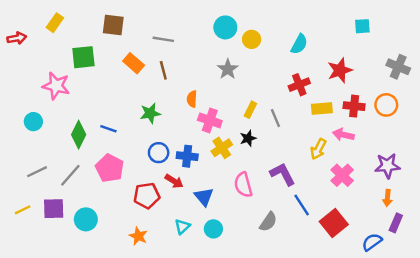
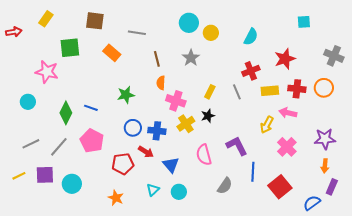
brown line: (163, 70) -> (157, 59), moved
gray line: (275, 118) -> (237, 92), moved
blue line: (302, 205) -> (253, 172), turned 36

